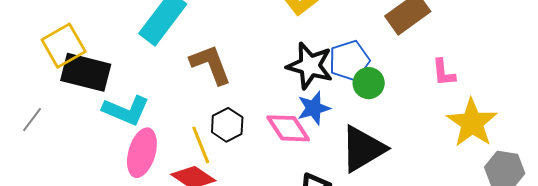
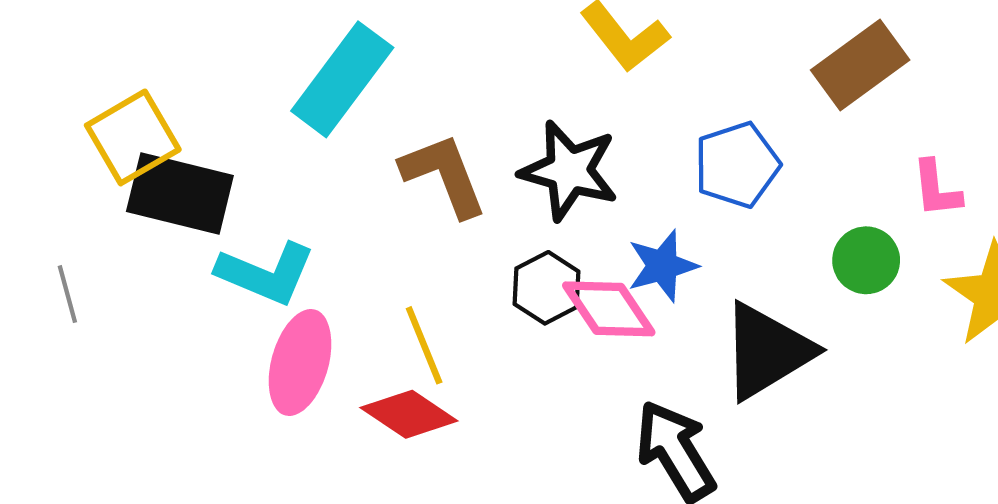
black star: (310, 66) -> (569, 171), moved
green circle: (369, 83) -> (866, 260), moved
gray line: (32, 120) -> (67, 294), turned -52
black hexagon: (227, 125) -> (547, 288), moved

